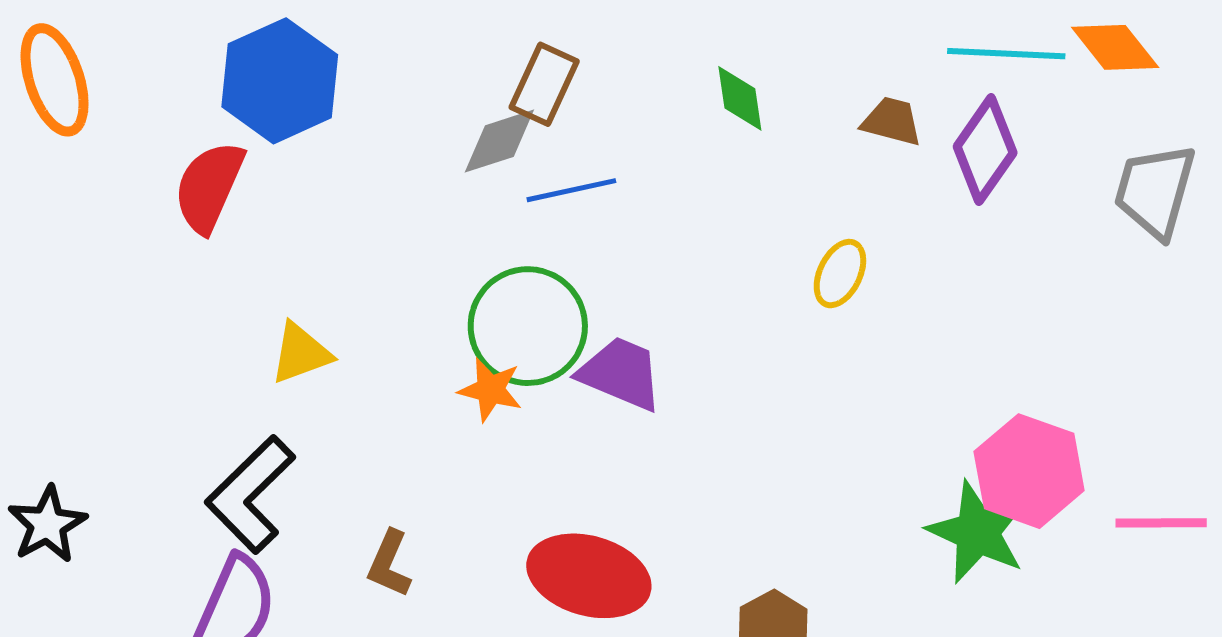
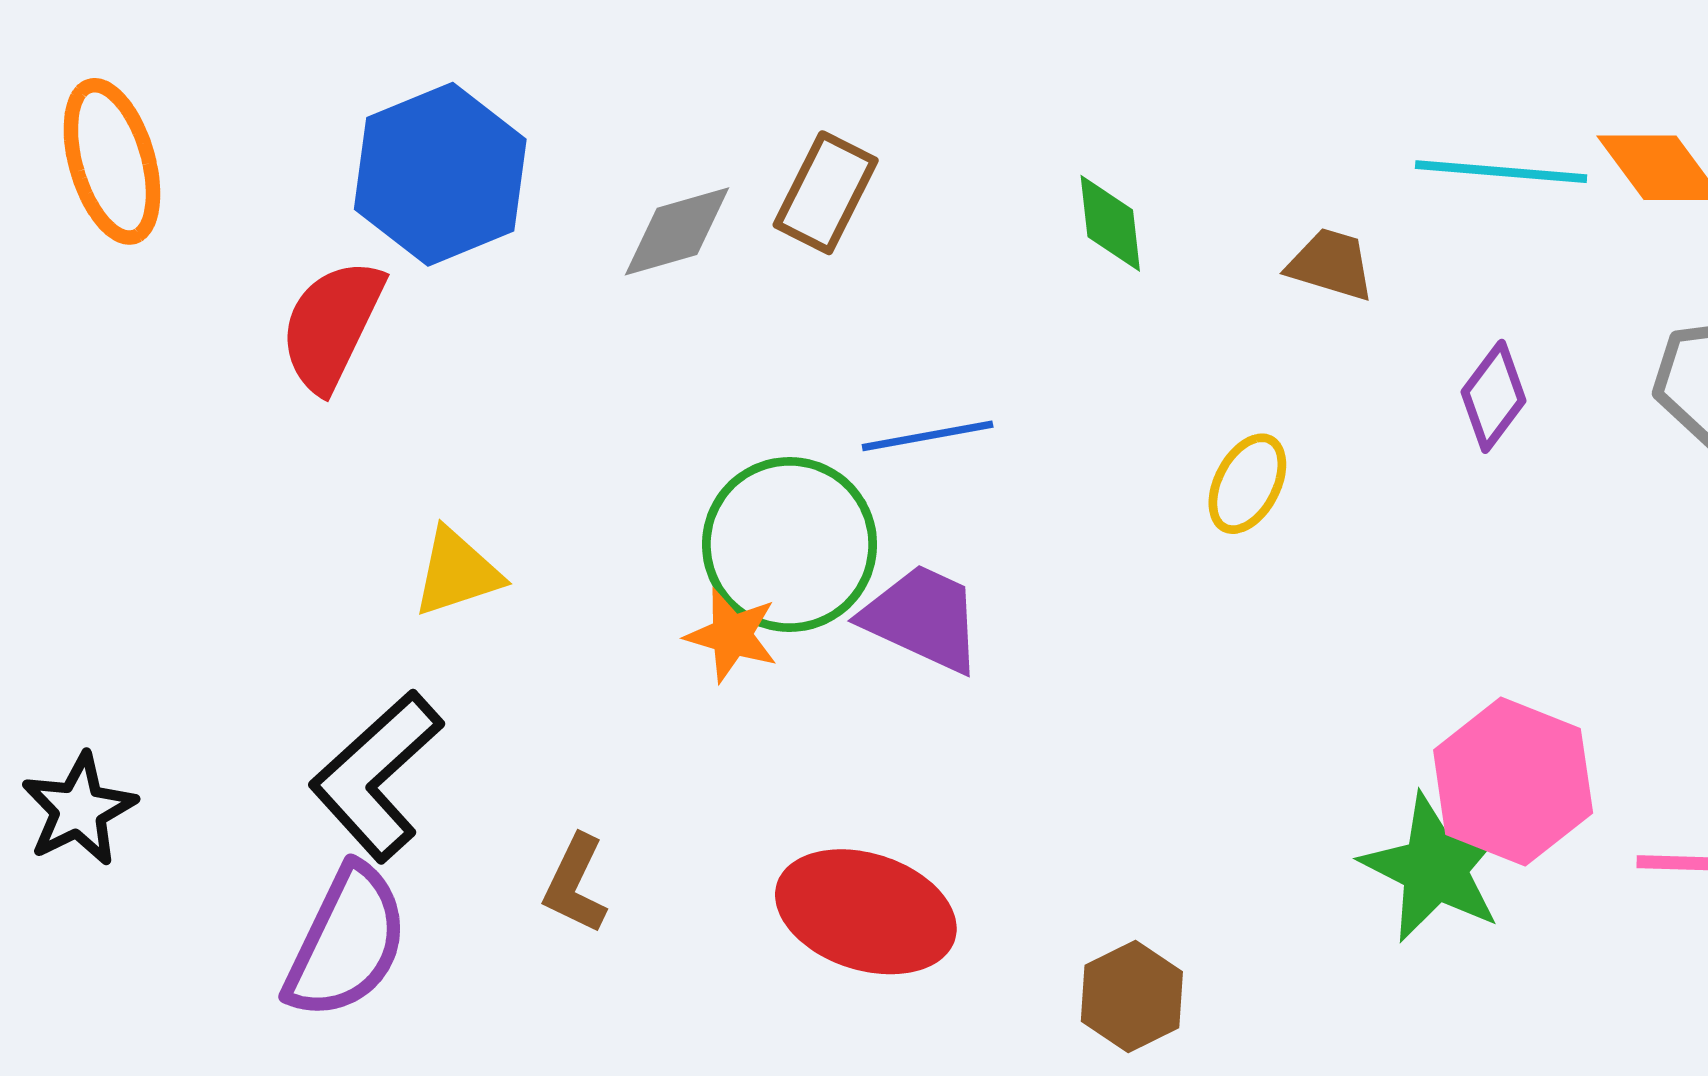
gray diamond: (499, 141) -> (677, 231), moved
purple diamond: (985, 150) -> (1494, 396), moved, size x0.7
blue line: (571, 190) -> (928, 436), moved

